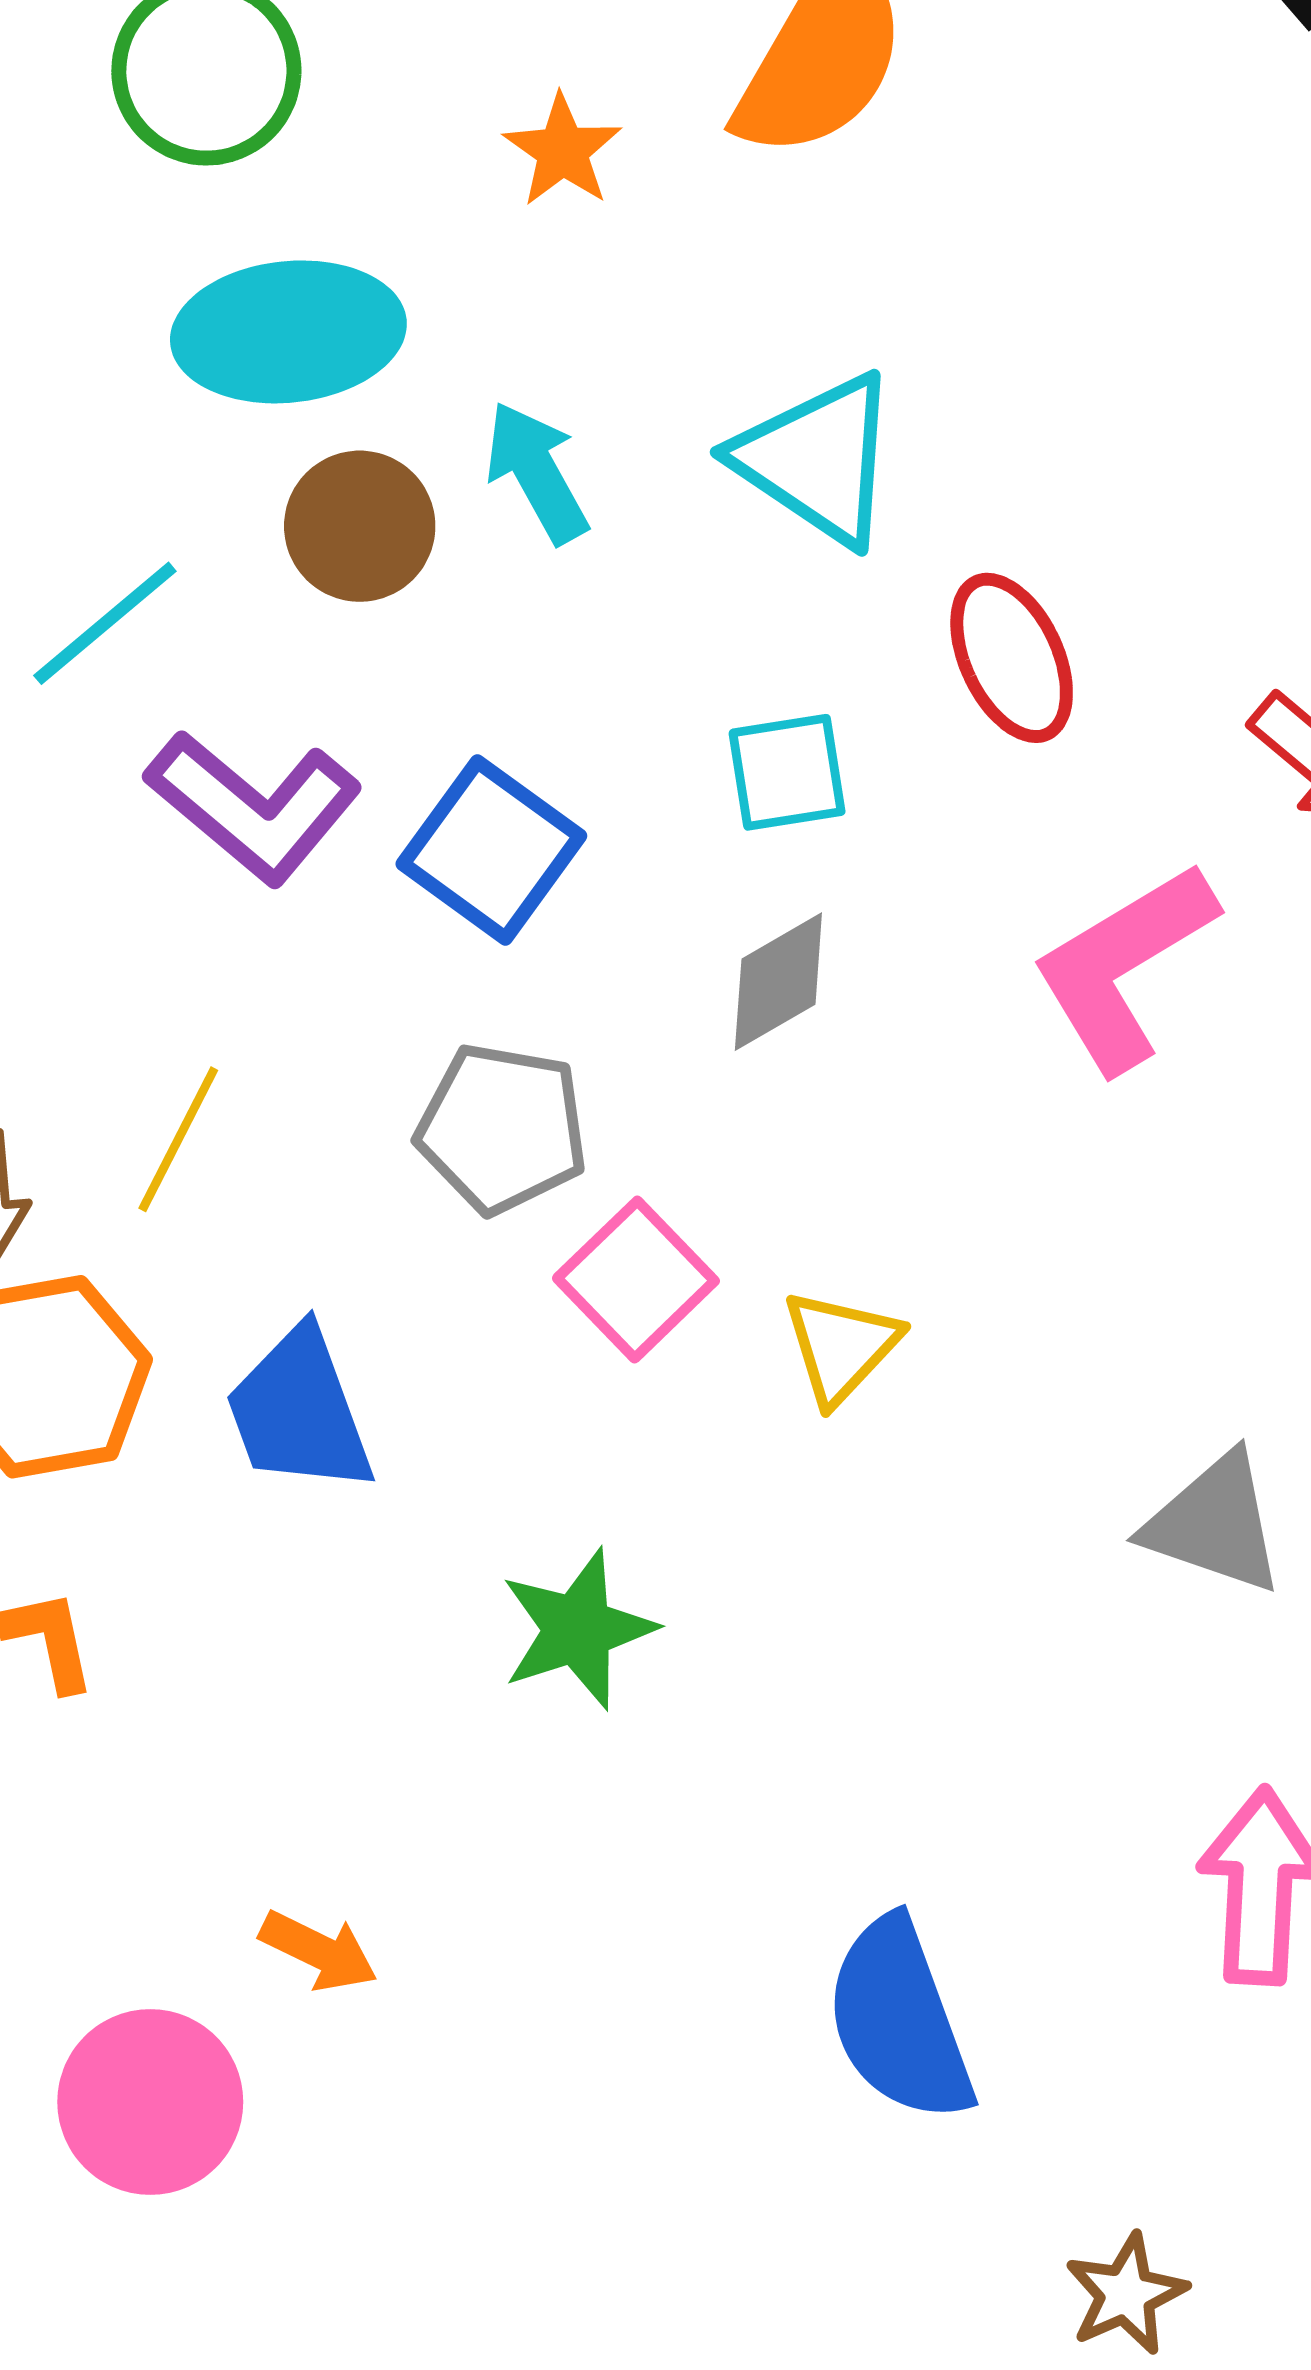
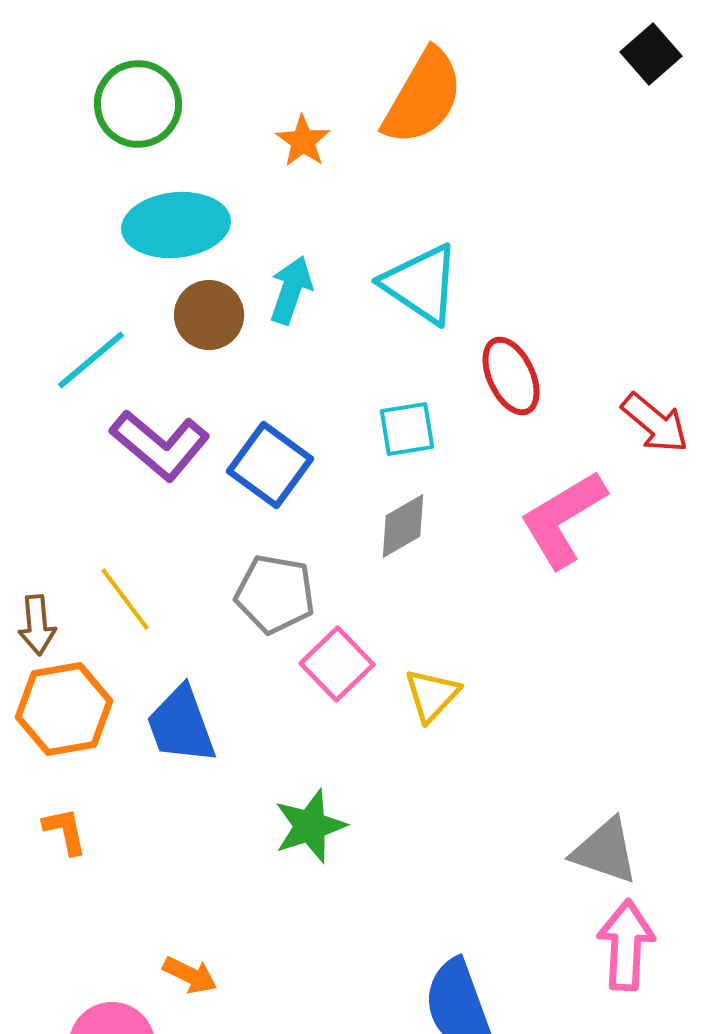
cyan arrow: (537, 472) -> (291, 290), turned 48
yellow line: (178, 1139) -> (125, 599), turned -64
gray triangle: (1214, 1523) -> (605, 851), moved

